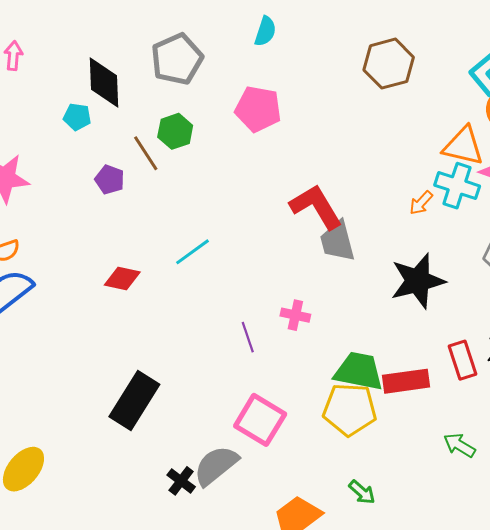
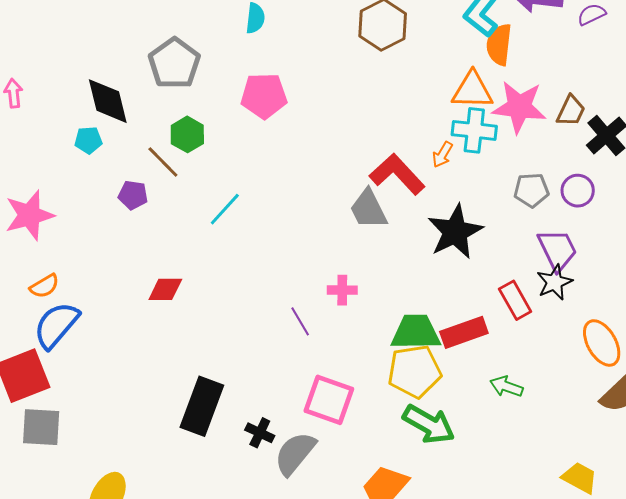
red L-shape: (316, 207) -> (397, 174), moved
cyan line: (193, 252) -> (225, 209), moved
green arrow: (459, 445) -> (506, 386), moved
black cross: (181, 481) -> (260, 433), moved
green arrow: (362, 492) -> (429, 424), moved, size x1.8

